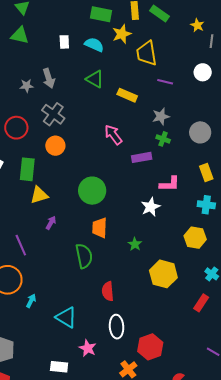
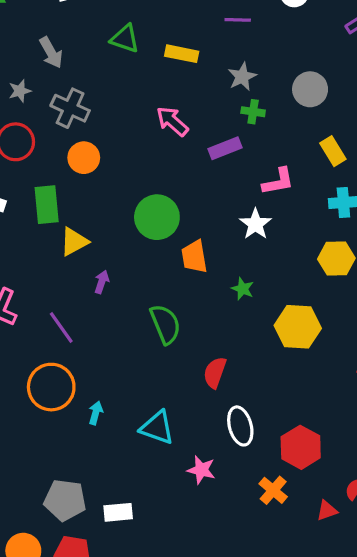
gray star: (27, 86) -> (20, 91), moved
orange trapezoid: (100, 228) -> (194, 257), moved
red semicircle: (108, 291) -> (215, 373), turned 36
white rectangle: (59, 367) -> (118, 512), moved

